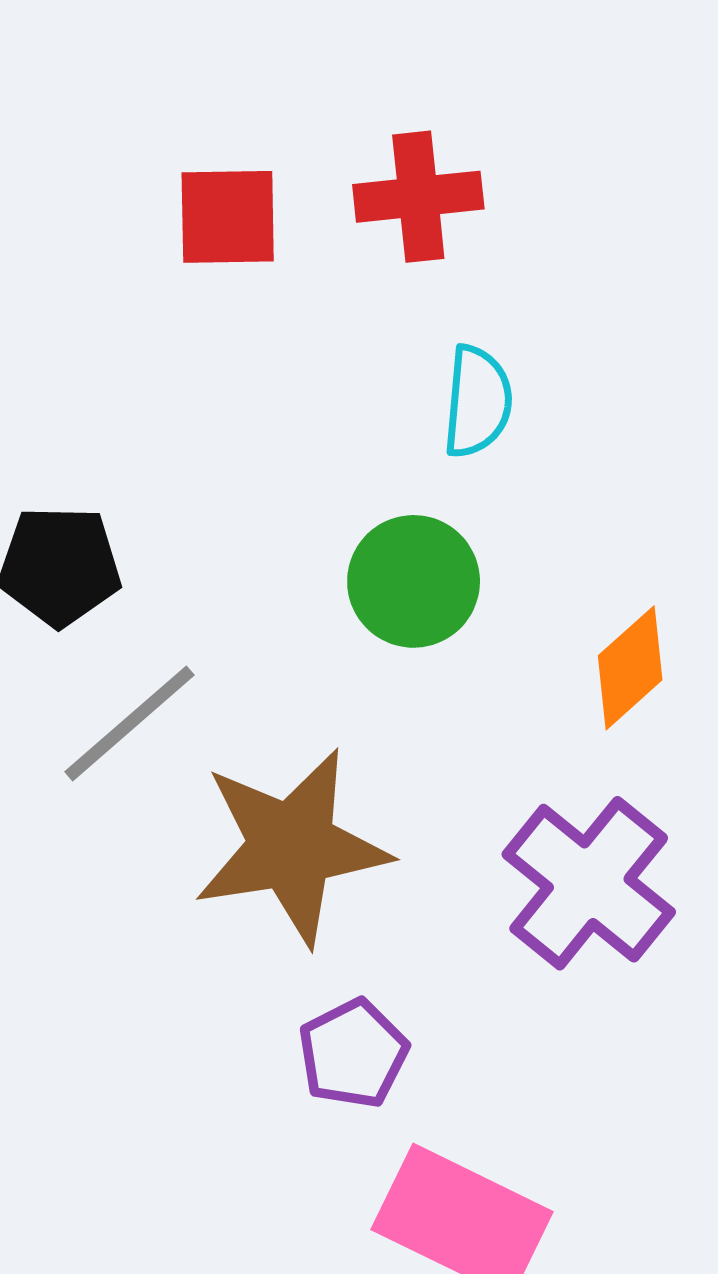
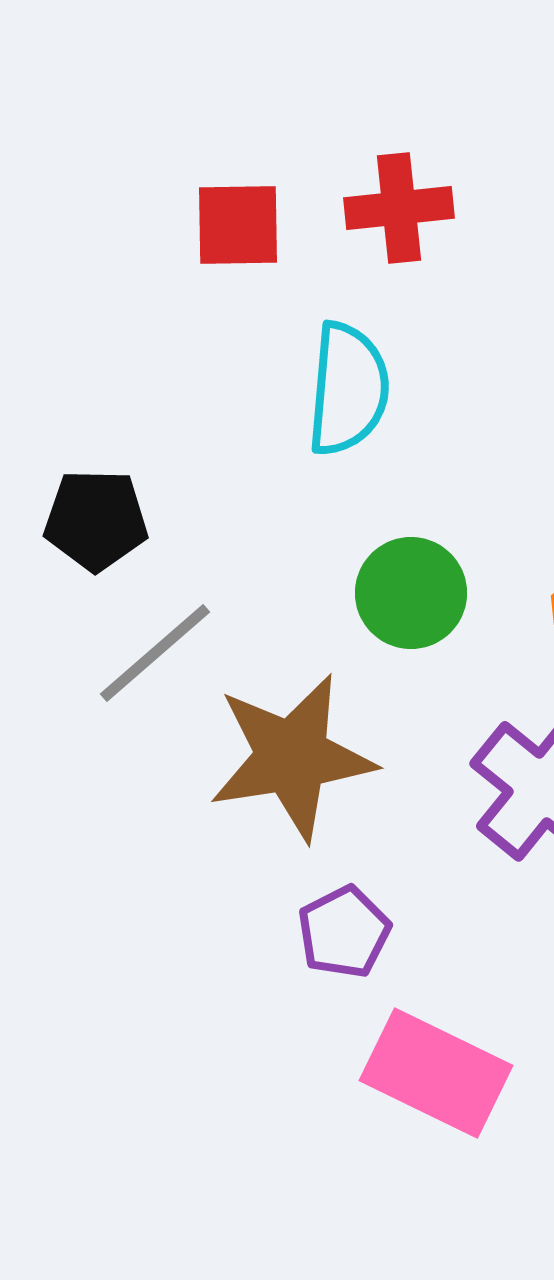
cyan semicircle: (477, 401) -> (348, 389), moved, size x1.4
green circle: (414, 581) -> (411, 593), moved

